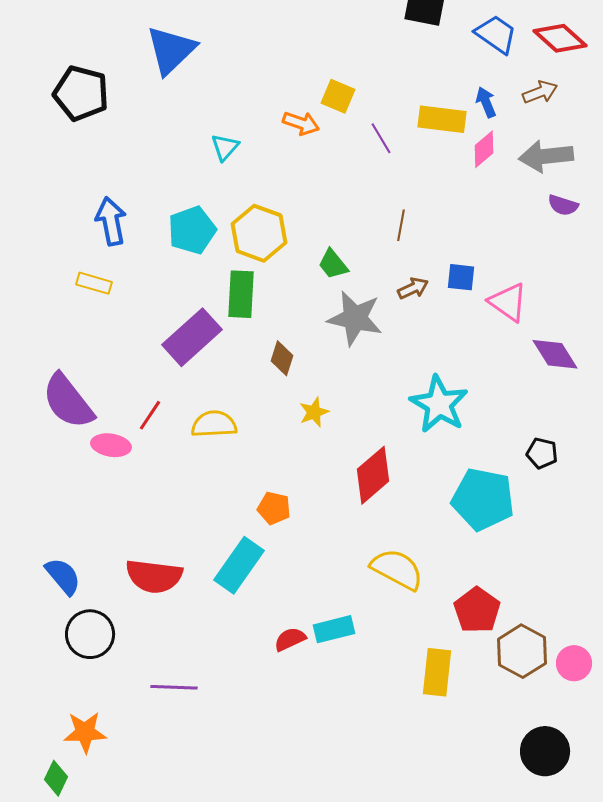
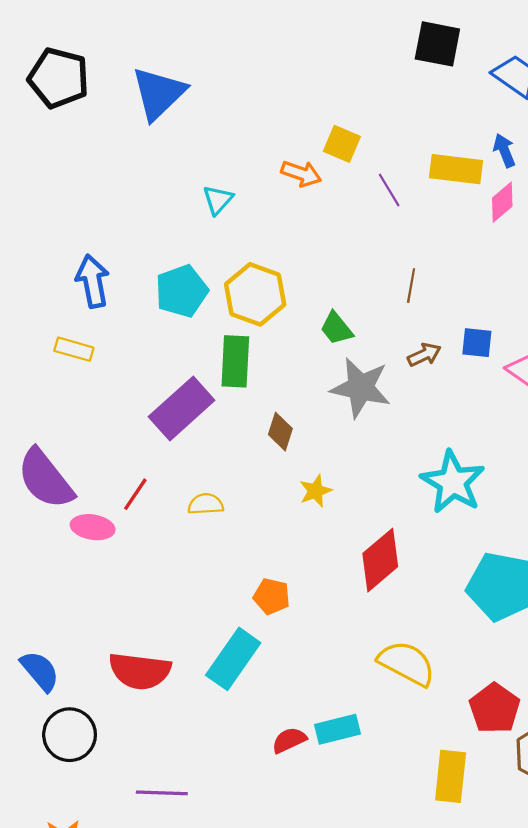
black pentagon: (81, 93) -> (59, 78), moved
yellow semicircle: (214, 424) -> (206, 504), size x0.7

